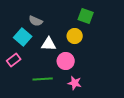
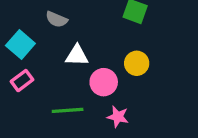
yellow circle: (75, 36) -> (137, 63), moved
cyan square: (23, 37) -> (20, 44), moved

